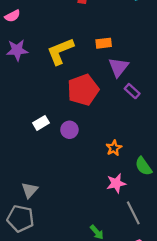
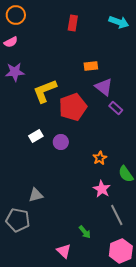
yellow L-shape: (60, 51) -> (45, 91), moved
purple triangle: (118, 67) -> (104, 87), turned -30
pink star: (116, 183) -> (102, 189), turned -30
gray triangle: (30, 190) -> (36, 195), moved, turned 35

